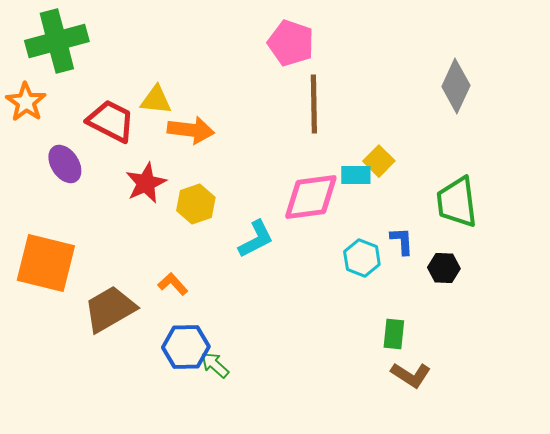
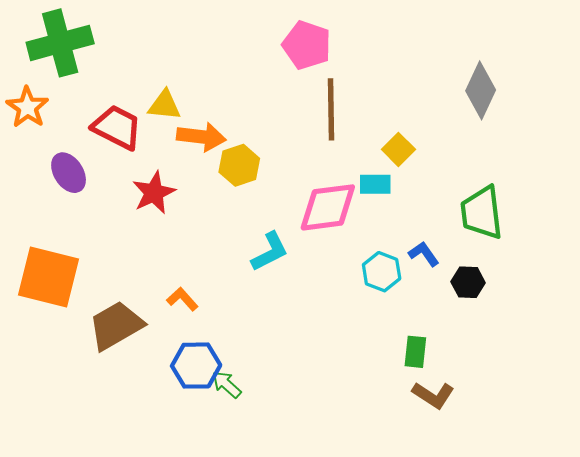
yellow square: (379, 161) -> (398, 149), moved
yellow hexagon: (196, 204) -> (239, 165), moved
blue L-shape: (402, 241) -> (424, 254), turned -32

